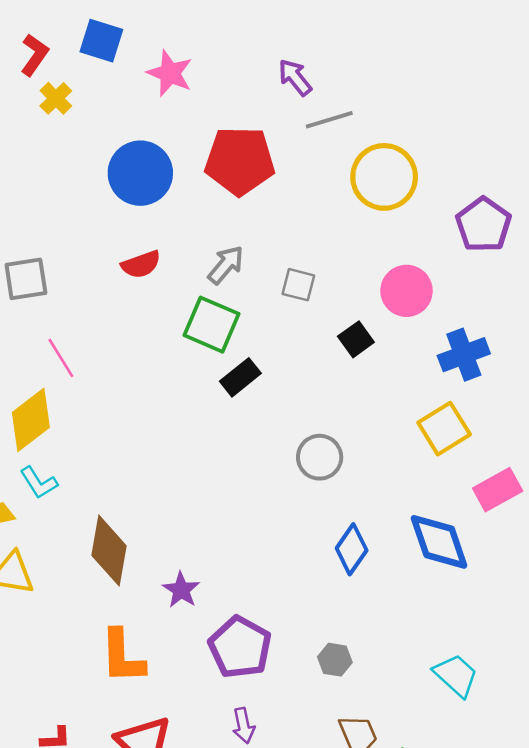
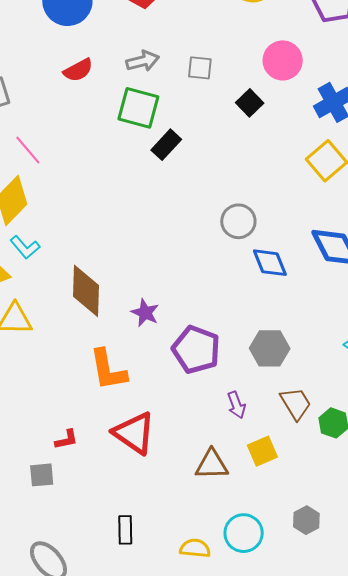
gray arrow: (226, 265) -> (143, 61), turned 44
gray circle: (320, 457) -> (238, 221), moved
blue diamond: (352, 549) -> (270, 263), turned -48
gray hexagon: (335, 660) -> (270, 348), size x1.5
purple arrow: (244, 726) -> (236, 405), moved

